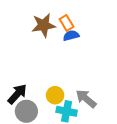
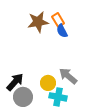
blue semicircle: (71, 36) -> (62, 31), turned -104
gray arrow: (86, 99) -> (68, 76), moved

